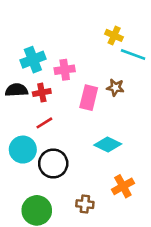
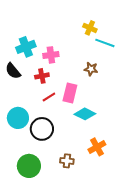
black semicircle: (16, 90) -> (13, 71), turned -126
red cross: (42, 93) -> (42, 76), moved
pink rectangle: (89, 98) -> (70, 93), moved
red line: (44, 123) -> (49, 97), moved

